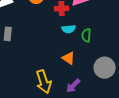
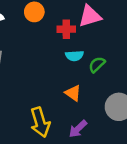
green semicircle: (86, 35) -> (97, 65), turned 40

